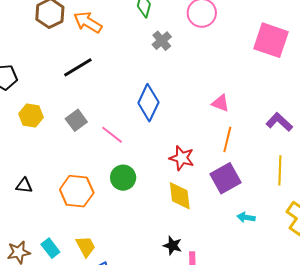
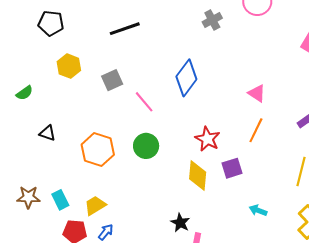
purple square: (226, 178) -> (232, 168), moved, size x0.7
yellow trapezoid: (86, 246) -> (95, 205), turned -105

